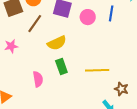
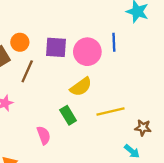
pink circle: (88, 17) -> (87, 52), size x1.5
yellow semicircle: (57, 43) -> (81, 87), moved

